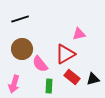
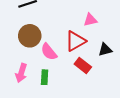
black triangle: (93, 79) -> (105, 50), moved
green rectangle: (49, 86) -> (45, 77), moved

